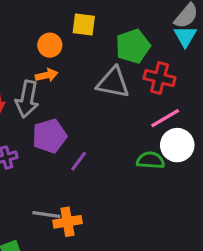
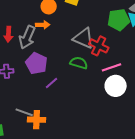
green pentagon: (133, 46) -> (119, 20), moved
red cross: (160, 78) -> (99, 46), moved
purple pentagon: (49, 136) -> (36, 63), turned 30
green semicircle: (151, 160) -> (79, 63), moved

